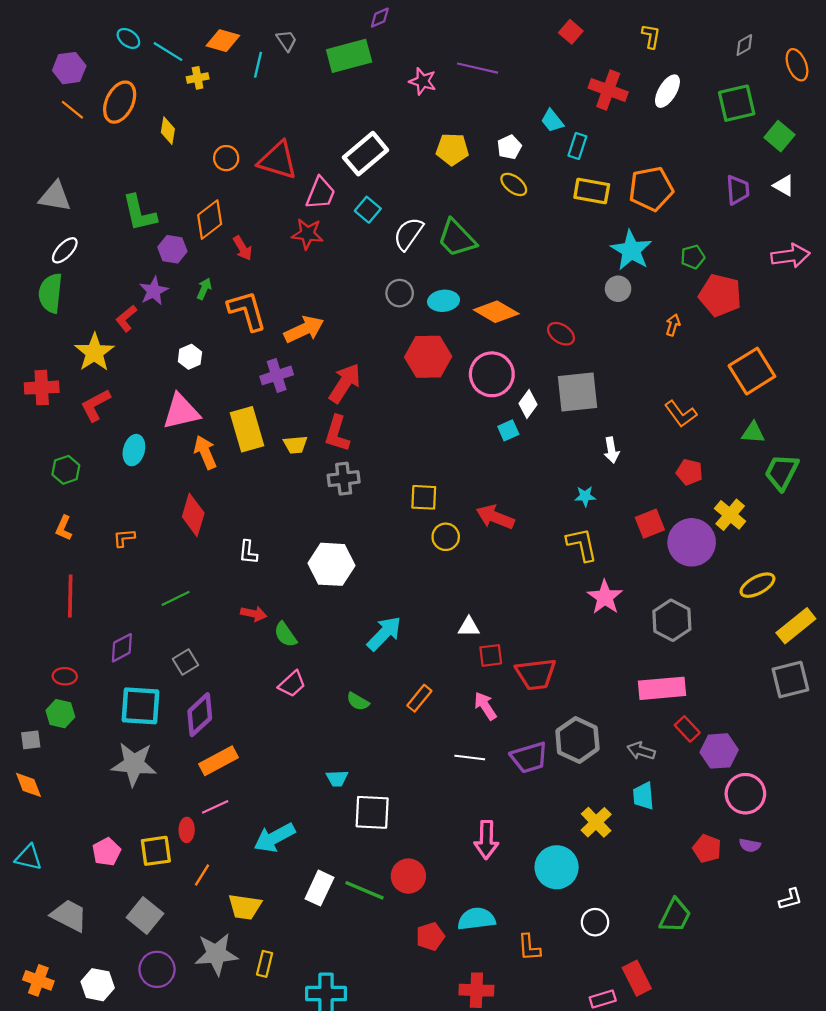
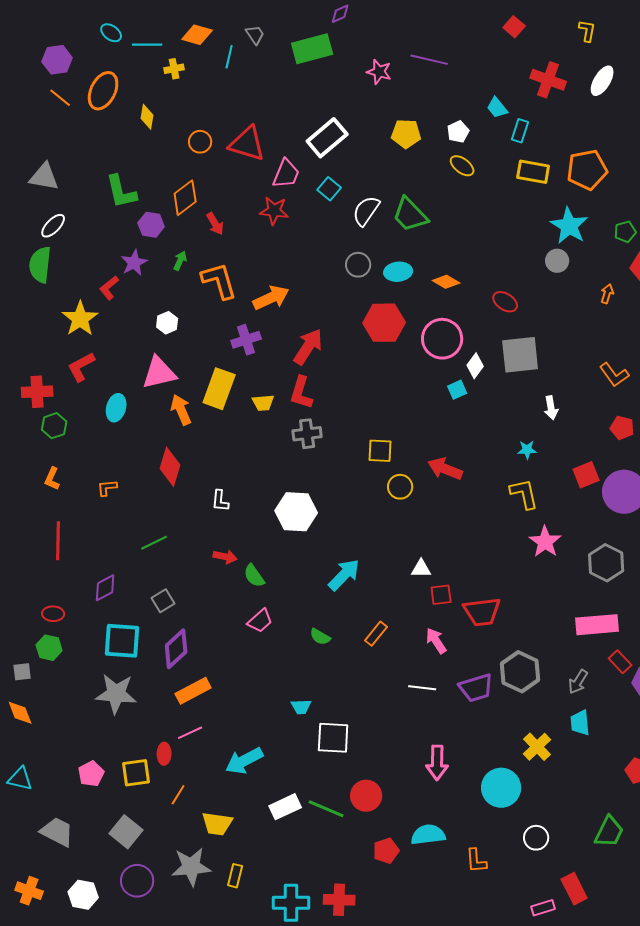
cyan line: (168, 52) -> (147, 45), turned -32
orange diamond: (496, 312) -> (446, 282), size x0.7
red cross: (42, 388) -> (37, 392), moved
yellow rectangle: (247, 429) -> (219, 389), turned 36
gray arrow: (641, 751) -> (578, 682), turned -75
white rectangle: (319, 888) -> (285, 807), turned 40
red cross: (476, 990) -> (339, 900), moved

